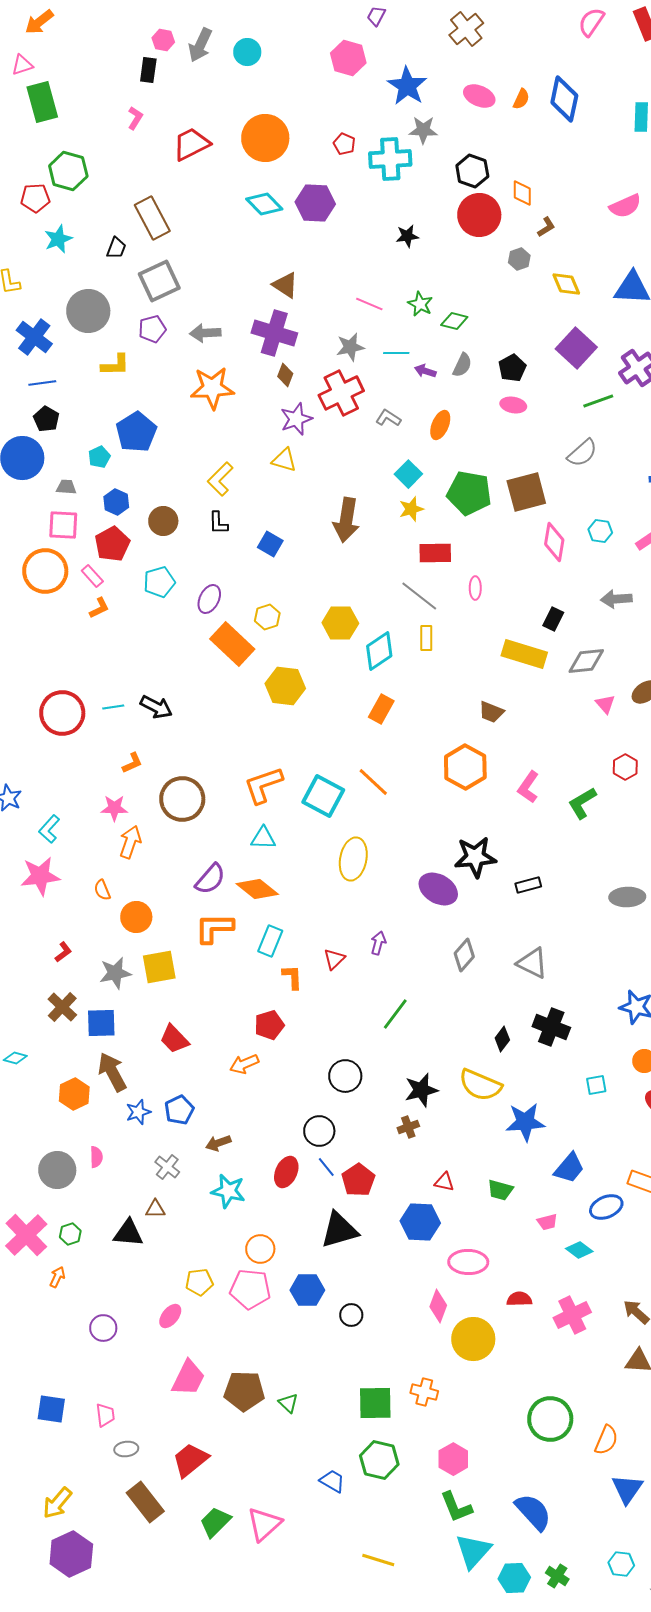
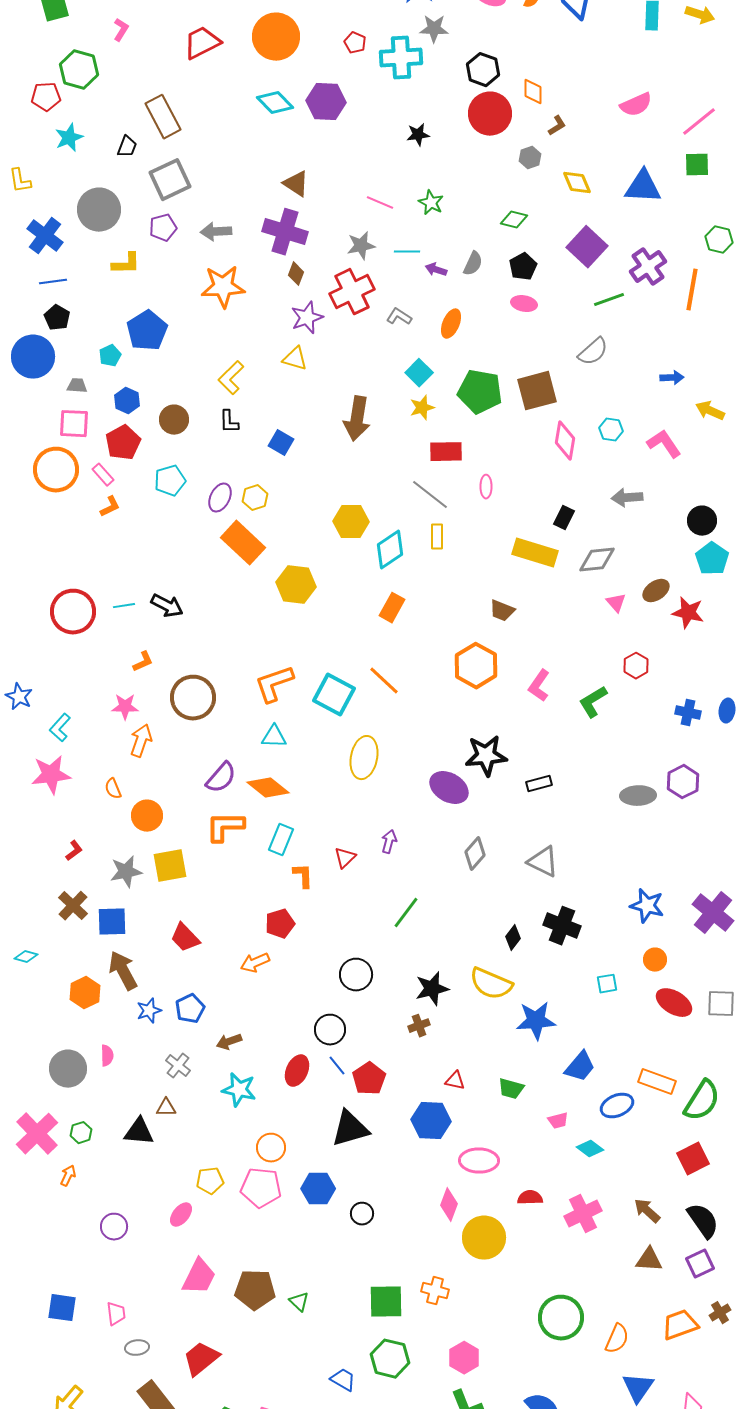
pink L-shape: (135, 118) -> (121, 30), moved
green diamond: (454, 321) -> (514, 220), moved
yellow hexagon: (267, 617) -> (255, 498), moved

